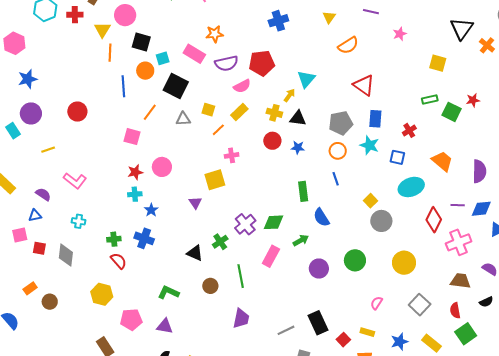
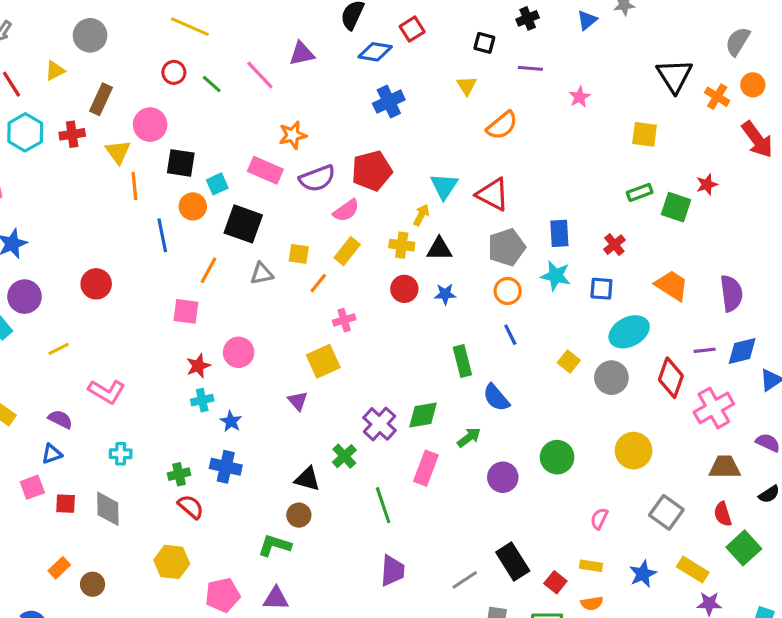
red triangle: (364, 85) -> (493, 194), moved
gray circle: (381, 221) -> (611, 378), moved
brown circle: (210, 286) -> (299, 515), moved

